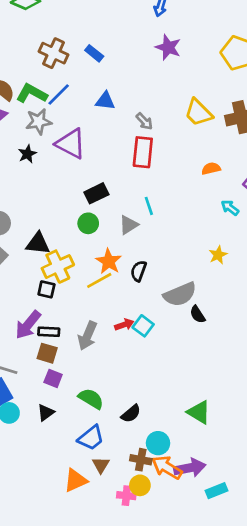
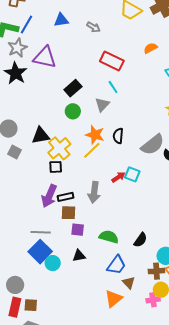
red rectangle: (143, 152) -> (112, 61), moved, turned -55
black star: (27, 154) -> (16, 73), size x1.6
black triangle: (46, 413) -> (79, 256), turned 40

